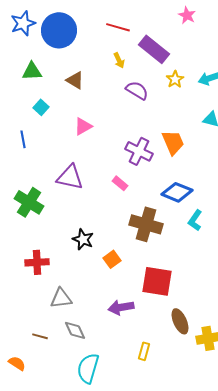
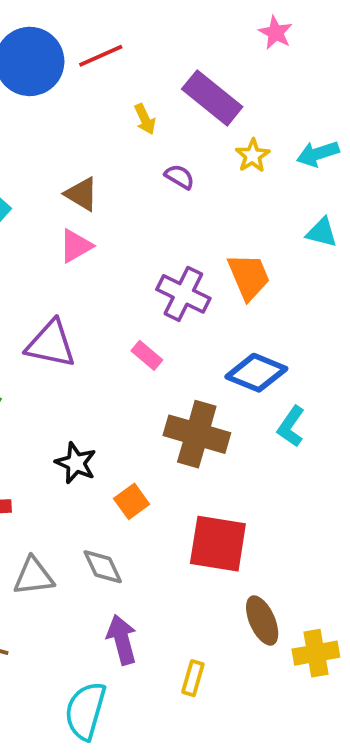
red line: (118, 27) -> (101, 56), moved, turned -40
brown triangle: (75, 80) -> (82, 194), moved
purple semicircle: (137, 90) -> (180, 177), size x0.7
purple arrow: (121, 307) -> (122, 640), moved, turned 85
gray diamond: (75, 330) -> (103, 567), moved

